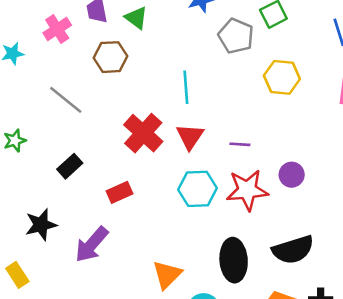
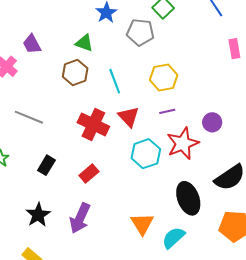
green triangle: (136, 18) -> (84, 43), moved
brown hexagon: (111, 57) -> (75, 72), moved
yellow hexagon: (282, 77) -> (164, 78), moved

